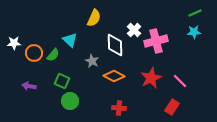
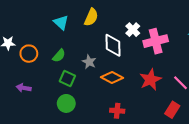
cyan triangle: (70, 40) -> (61, 22), moved
green semicircle: (53, 55) -> (59, 56), moved
green square: (62, 81) -> (67, 79), moved

